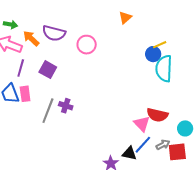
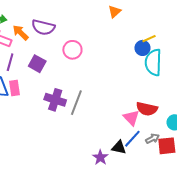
pink circle: (87, 45) -> (72, 50), moved
purple cross: (66, 106) -> (55, 100), size x1.5
gray line: (48, 111) -> (76, 103), moved

